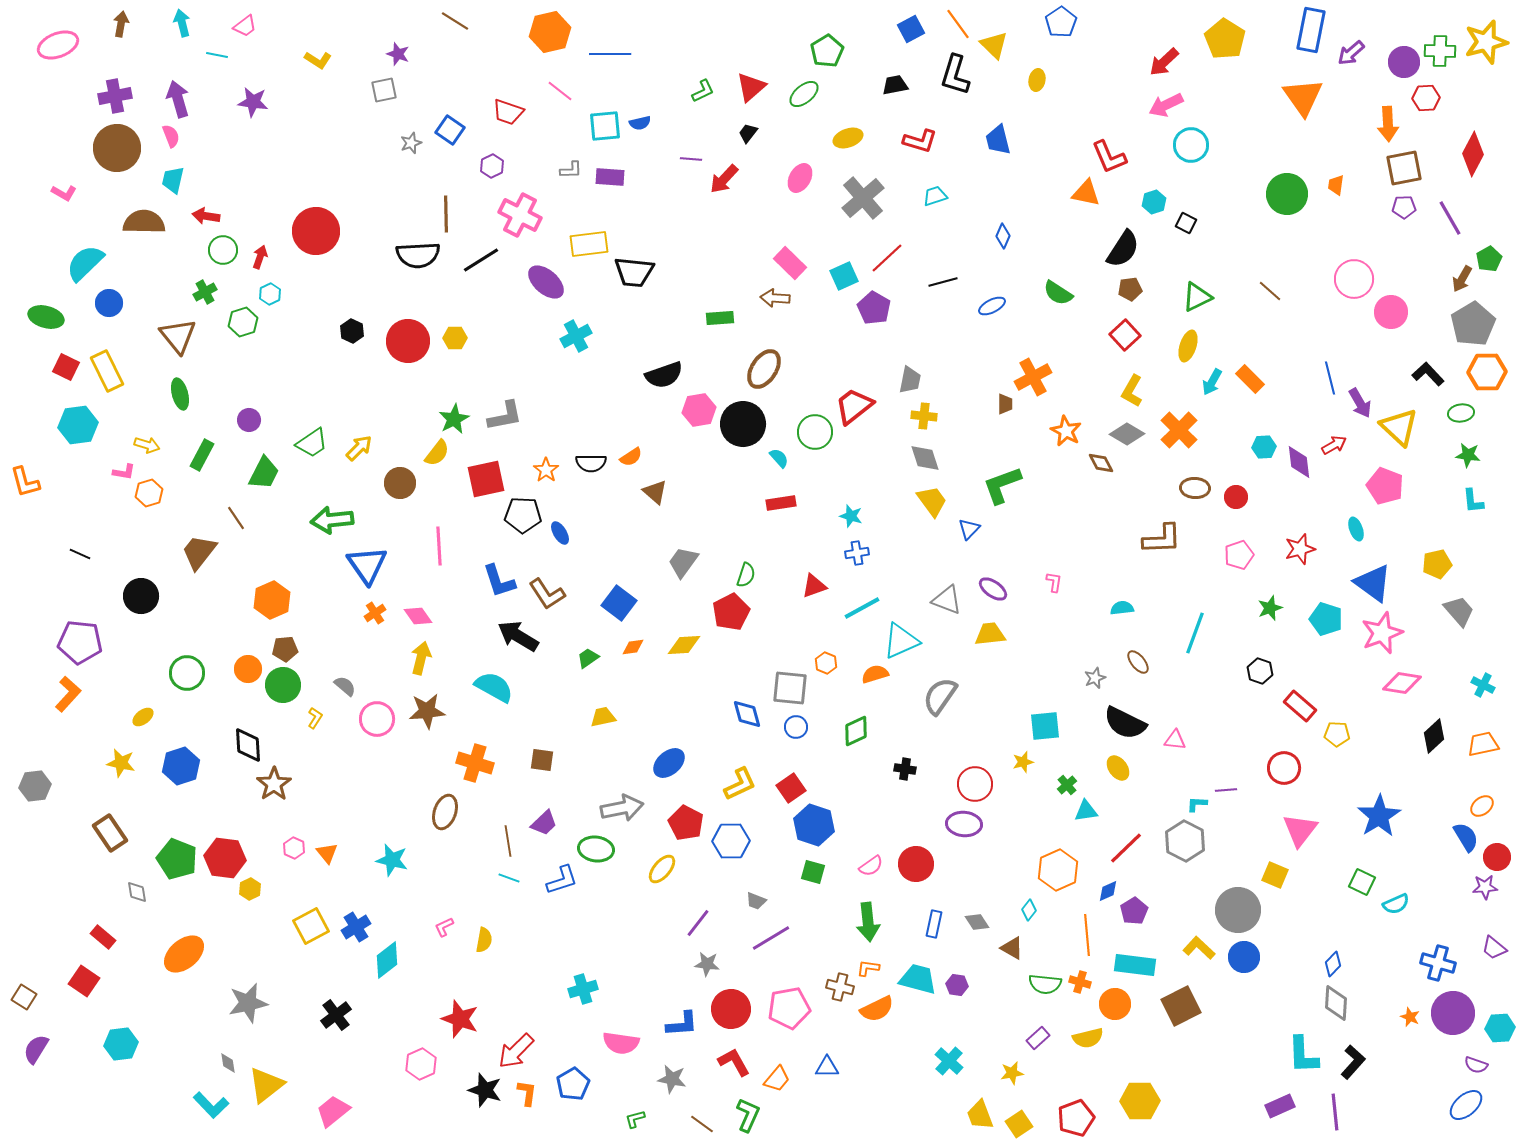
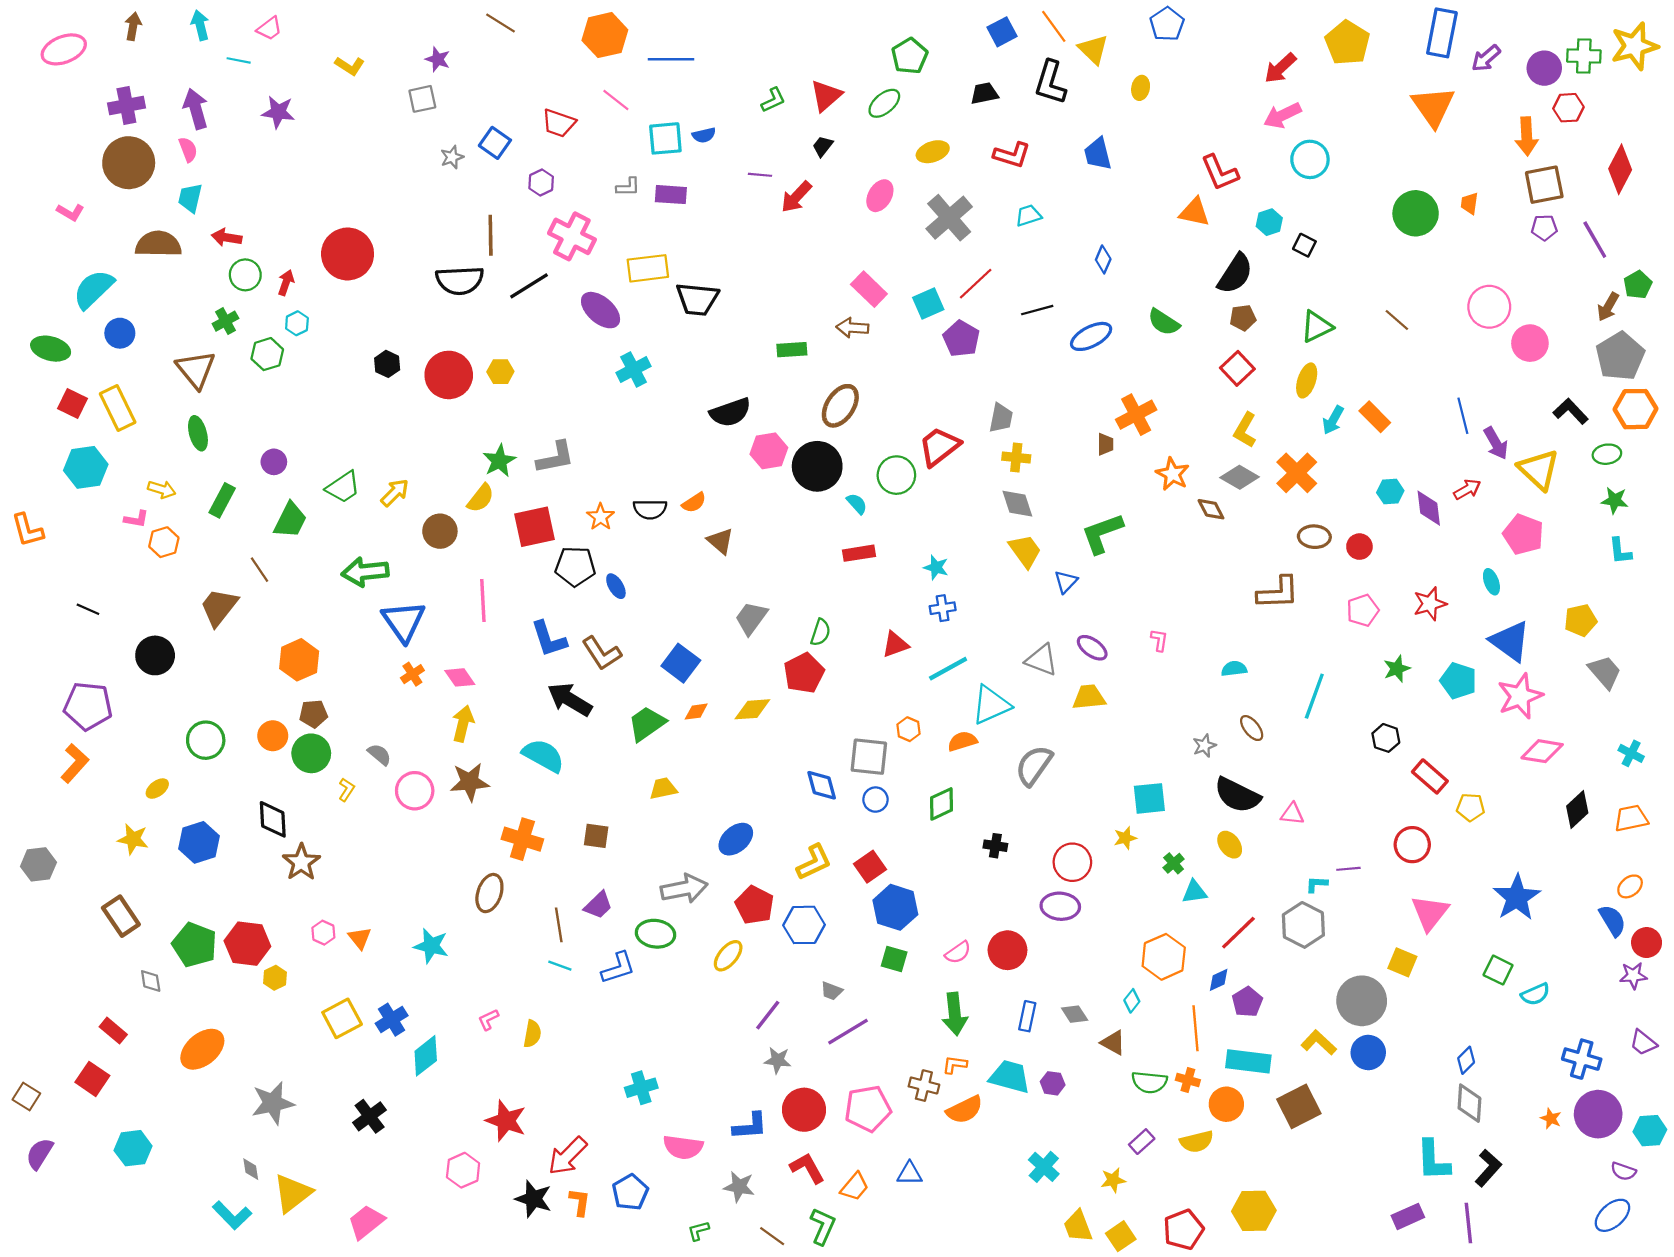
blue ellipse: (992, 306) -> (1091, 336), size x1.4
green trapezoid: (588, 658) -> (647, 724), size x1.6

